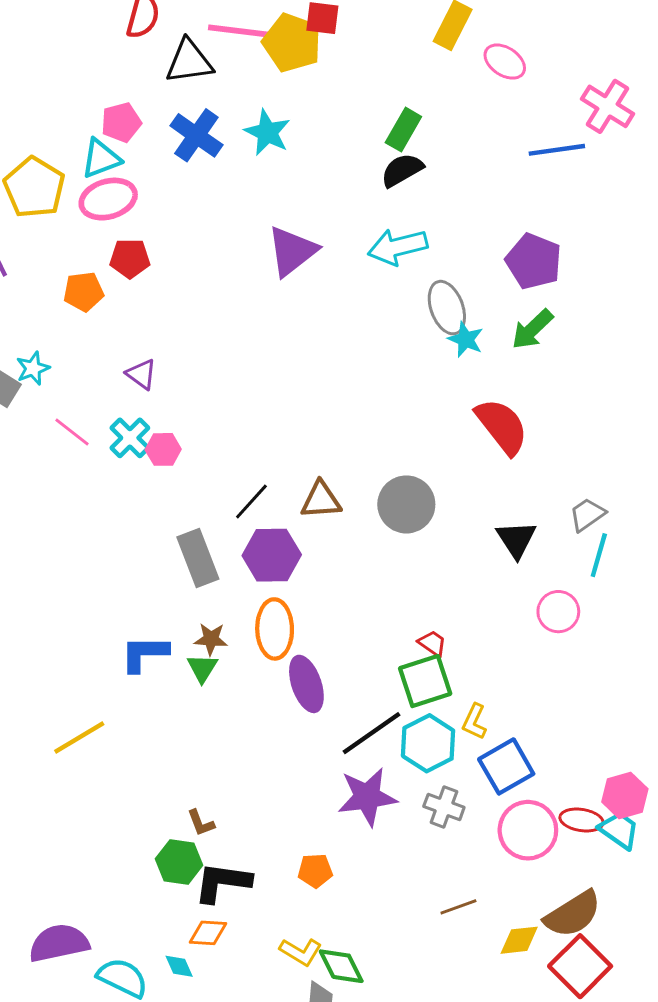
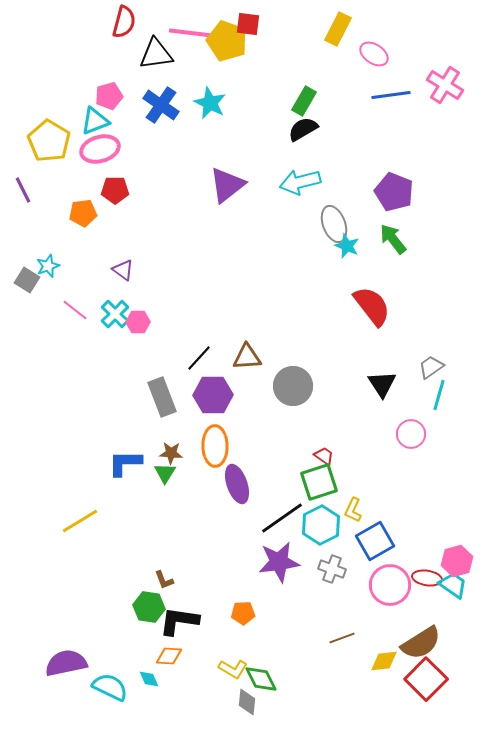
blue line: (557, 150) -> (391, 95), moved
green arrow: (532, 329) -> (393, 239), turned 96
gray circle: (406, 504) -> (293, 386), moved

